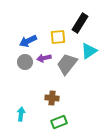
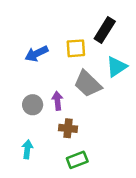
purple arrow: (44, 58) -> (58, 101), moved, turned 96
gray circle: (25, 62) -> (33, 105), moved
gray trapezoid: (67, 64) -> (88, 84), turned -85

